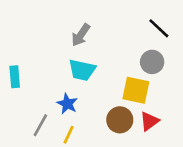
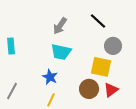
black line: (159, 28) -> (98, 21), moved
cyan rectangle: (15, 77) -> (11, 46), moved
gray line: (40, 125) -> (12, 91), moved

